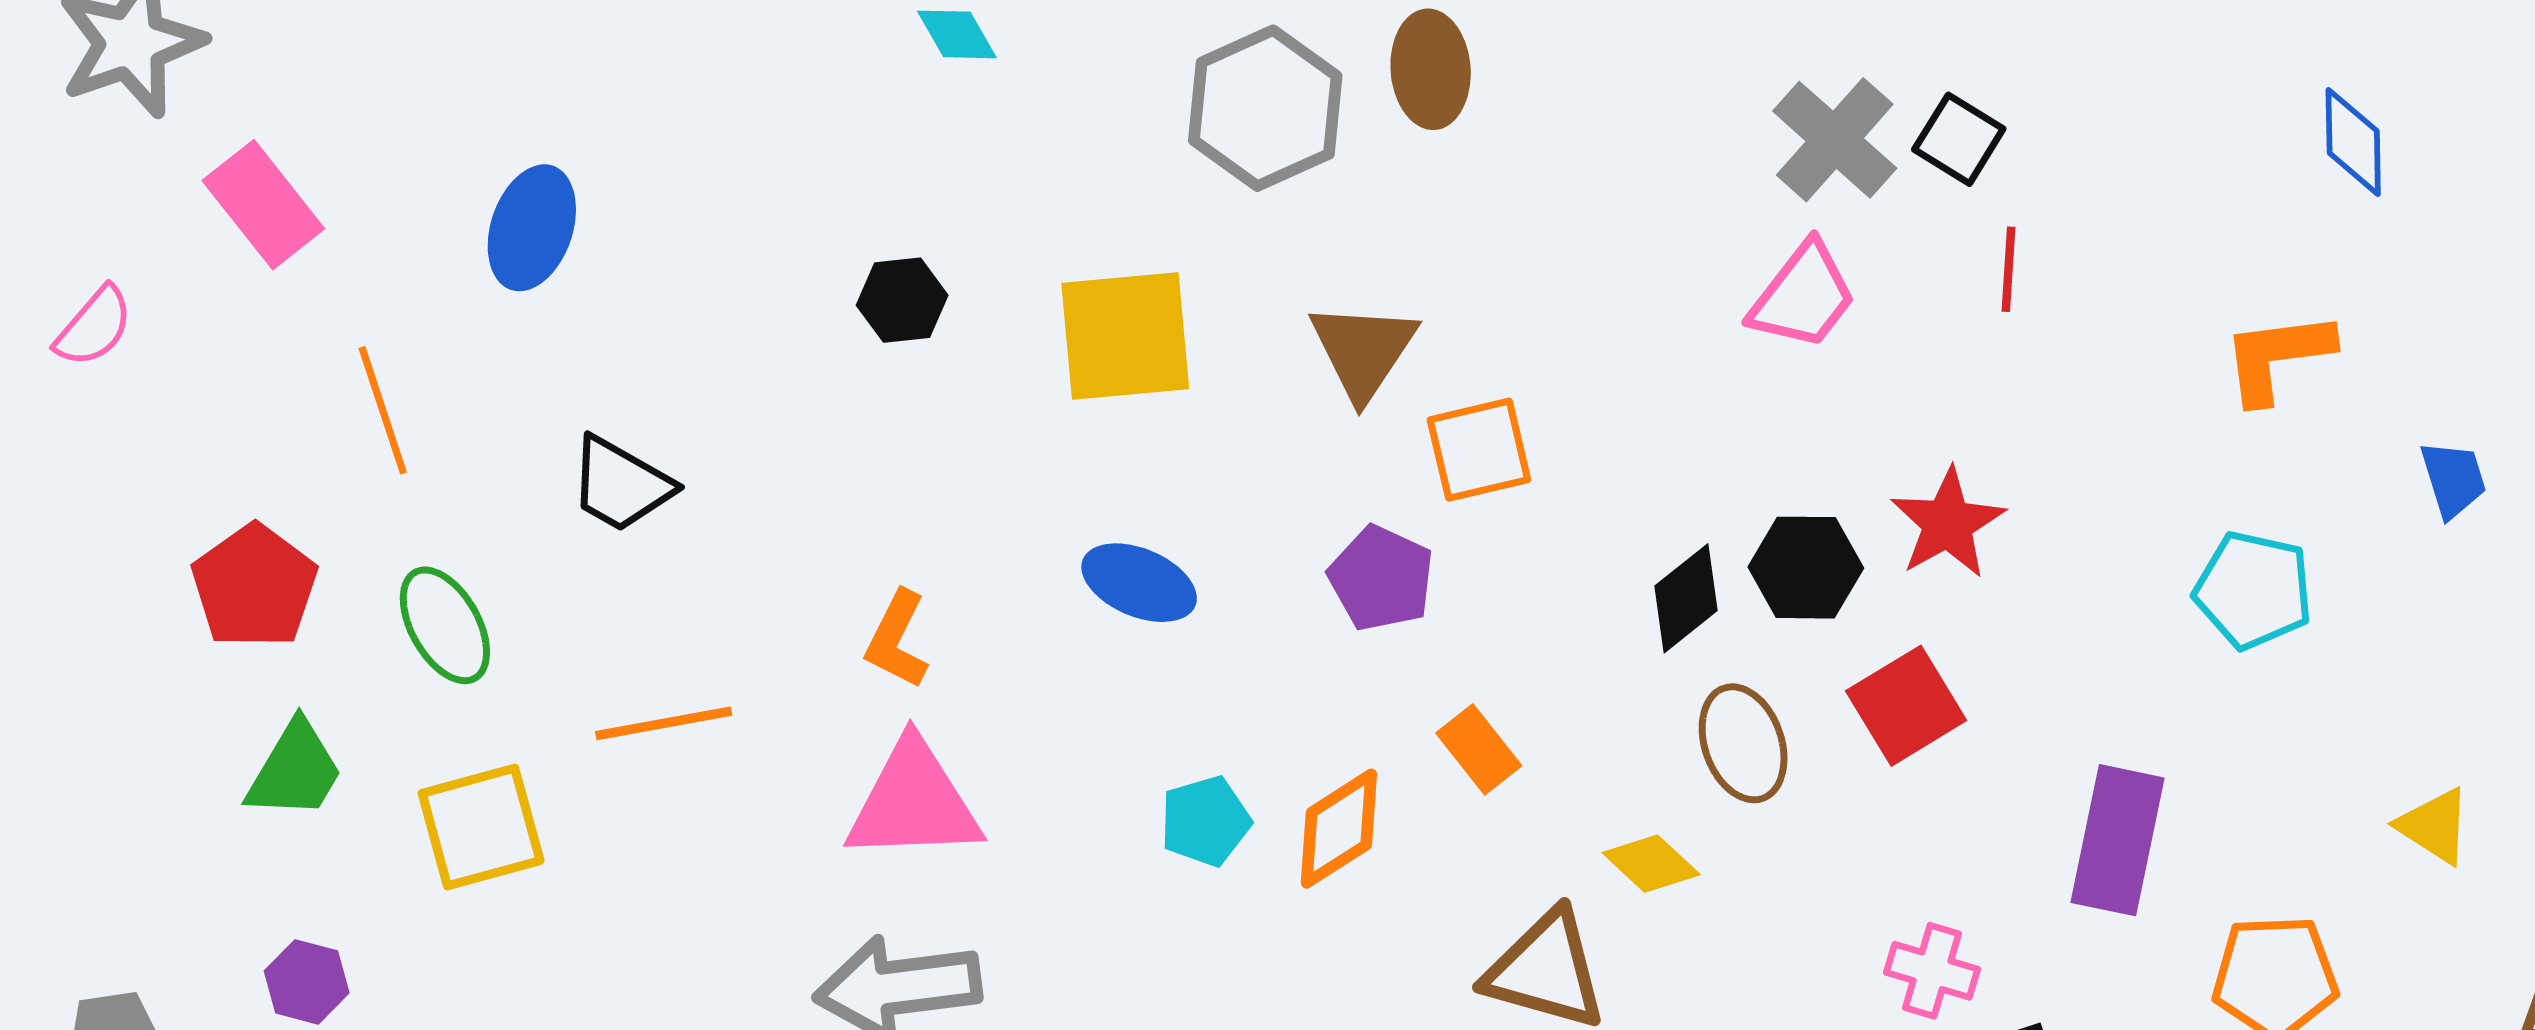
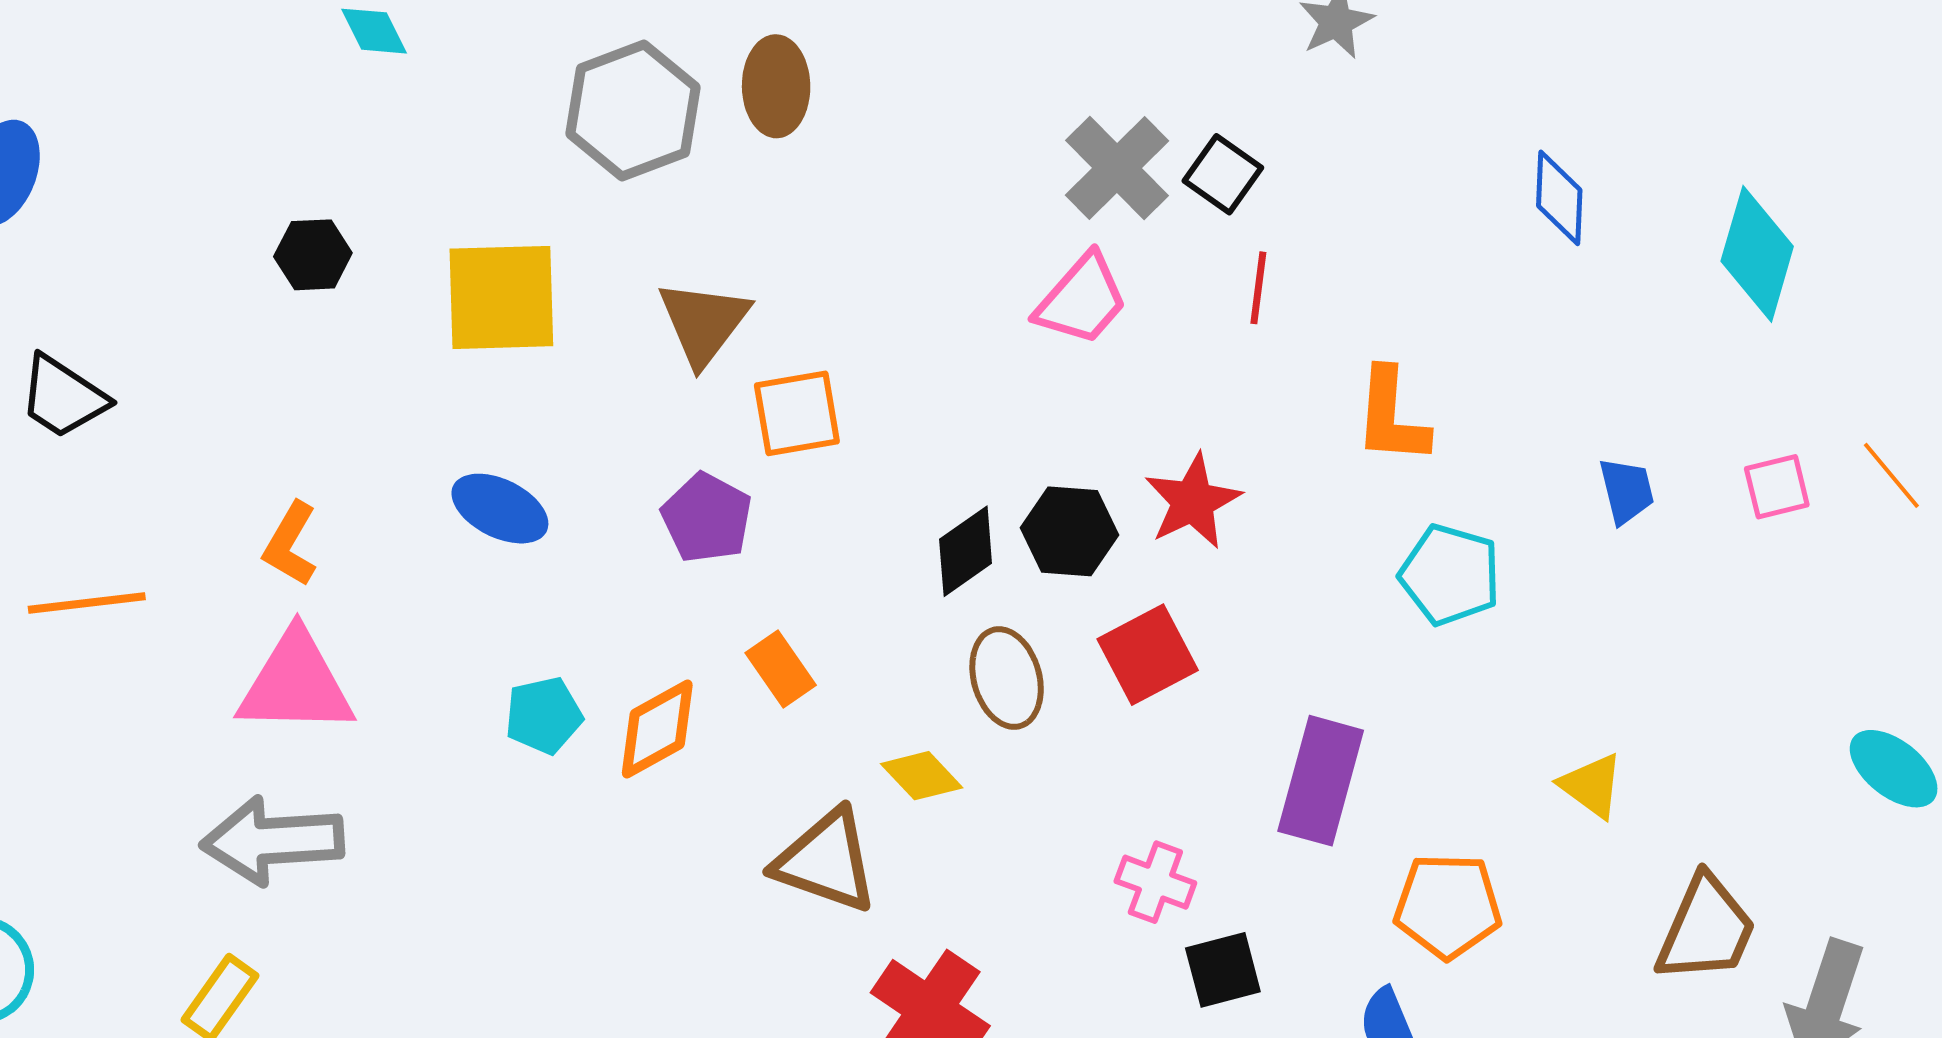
orange L-shape: (2277, 357) -> (1391, 416), moved, turned -82

